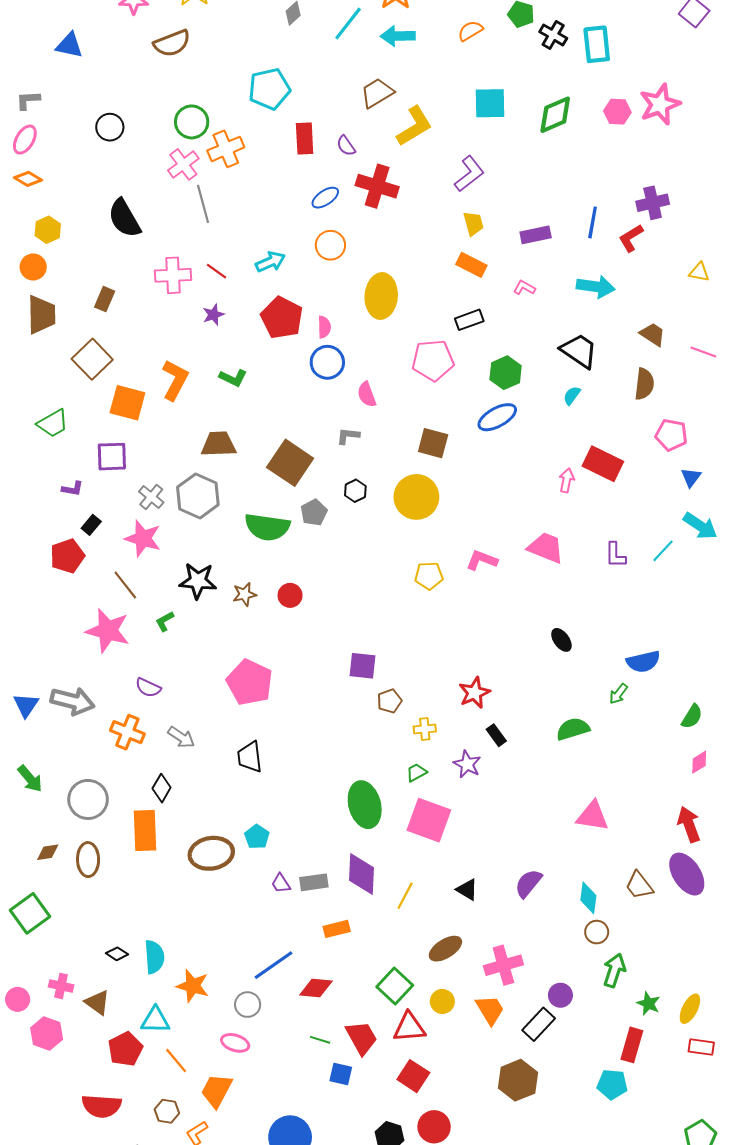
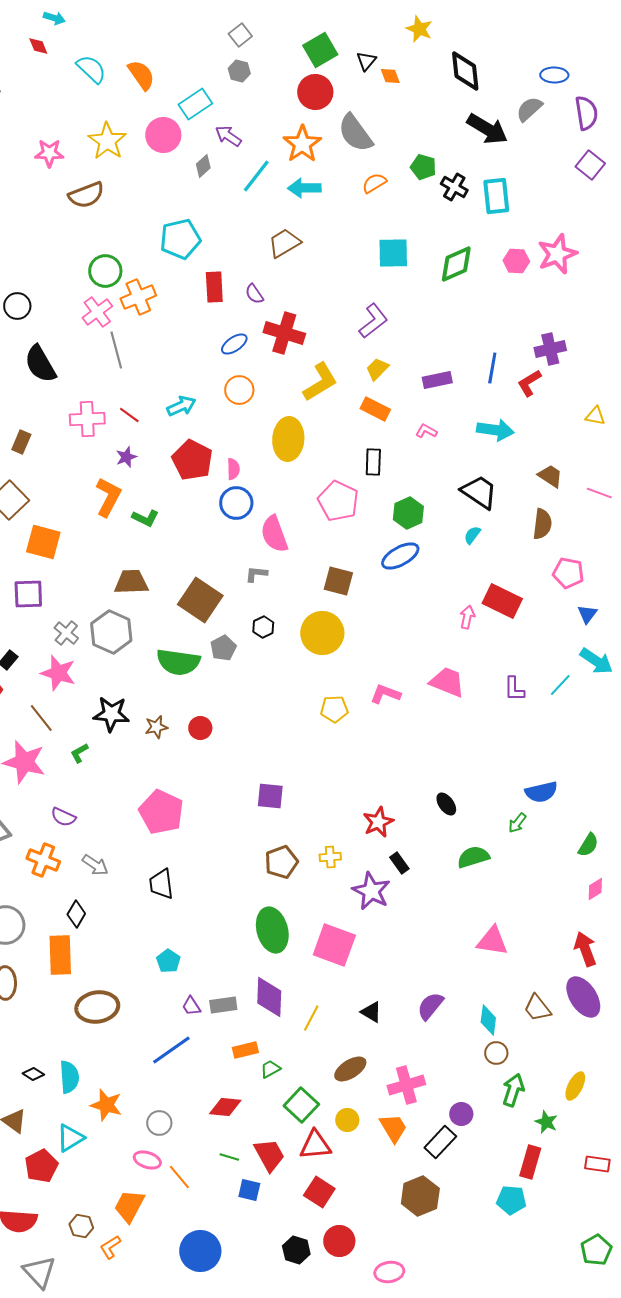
yellow L-shape: (414, 126) -> (320, 382), moved
black circle: (110, 127) -> (17, 306), moved
yellow trapezoid: (473, 223) -> (377, 369), turned -120
black rectangle: (469, 320) -> (373, 462), turned -68
pink pentagon: (433, 360) -> (338, 501), turned 30
orange L-shape: (175, 380) -> (108, 497), moved
pink semicircle: (367, 394) -> (274, 534), size x1.5
black ellipse: (561, 640) -> (446, 804), moved
brown pentagon: (389, 701) -> (281, 862), moved, size x1.4
purple star: (467, 764) -> (371, 891), size x1.4
green trapezoid: (416, 773) -> (270, 1069), moved
brown ellipse: (211, 853) -> (97, 1007), moved
blue line: (273, 965) -> (171, 1050), moved
yellow ellipse: (690, 1009) -> (575, 1086), moved
cyan triangle: (155, 1020) -> (70, 1138), turned -32
orange line: (176, 1060) -> (179, 1177), moved

